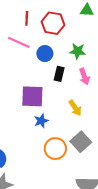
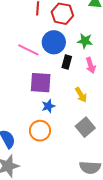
pink line: (19, 42) -> (28, 50), moved
blue circle: (45, 54) -> (54, 42), size x1.5
orange circle: (55, 149) -> (40, 131), moved

